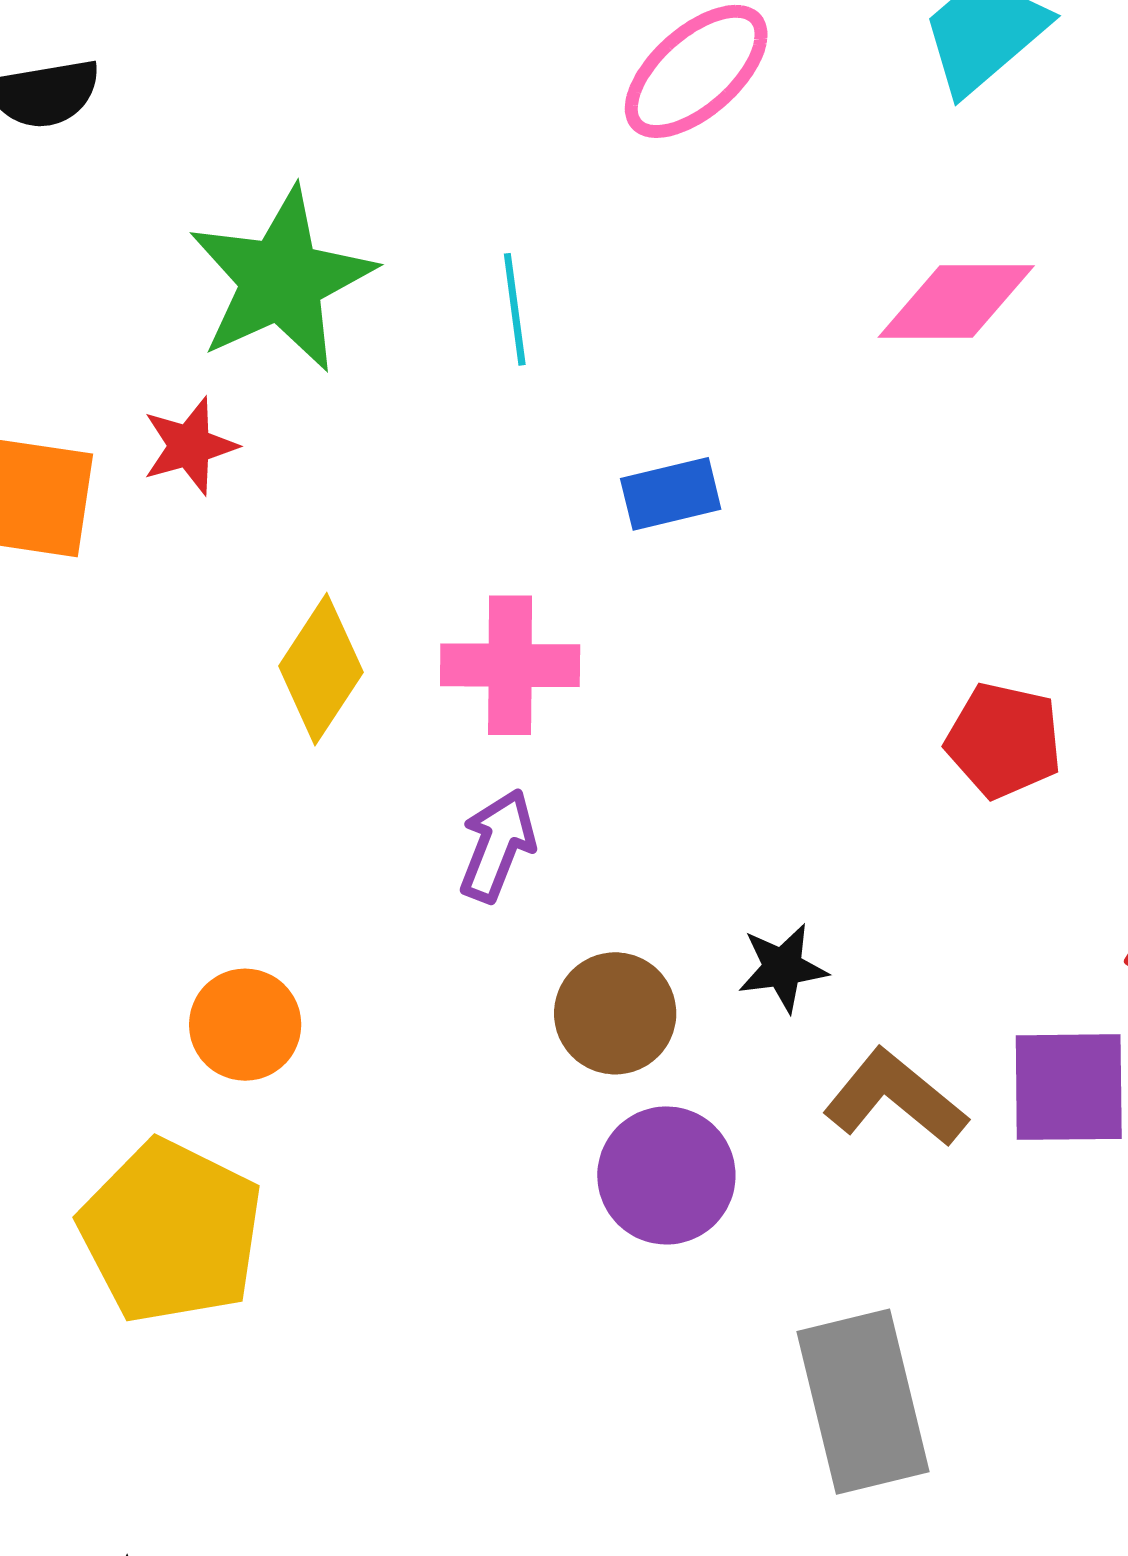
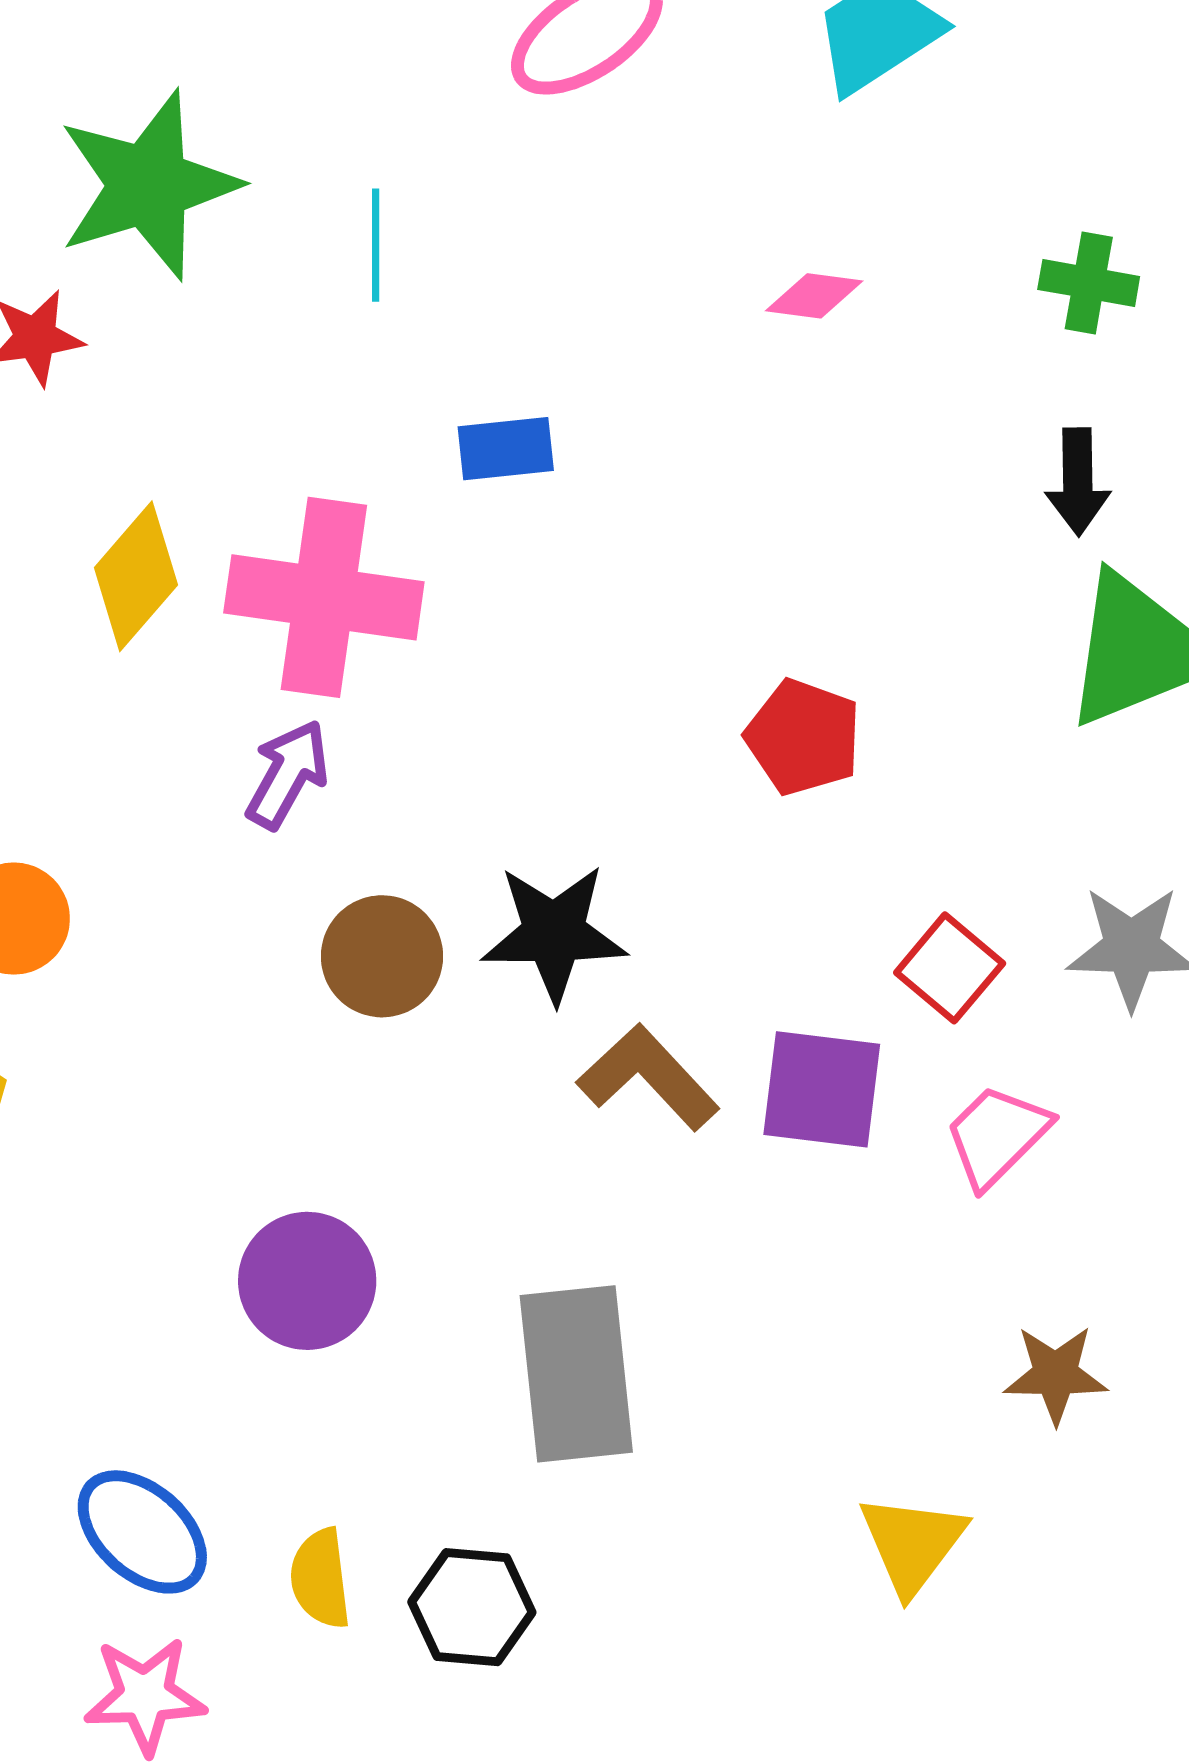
pink diamond: (956, 302) -> (814, 296), size x0.6
pink cross: (510, 665) -> (324, 597), size x1.4
black star: (783, 968) -> (554, 933), size x1.6
purple circle: (666, 1175) -> (307, 1281), moved

